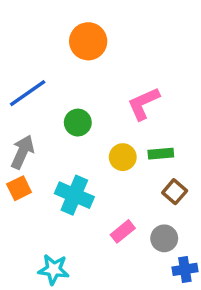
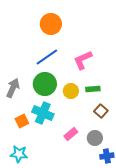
blue line: (28, 93) -> (47, 57), moved
green circle: (78, 123) -> (45, 84), moved, size x1.5
orange square: (19, 188) -> (22, 121), moved
cyan star: (54, 269) -> (19, 154), moved

